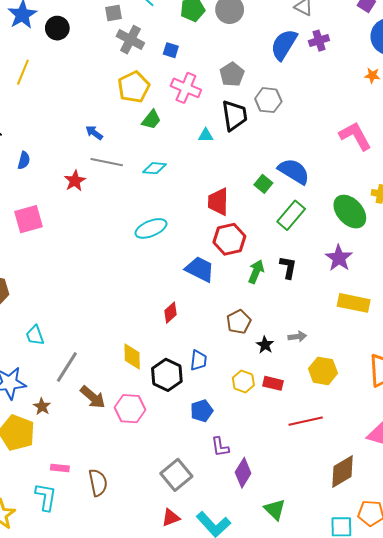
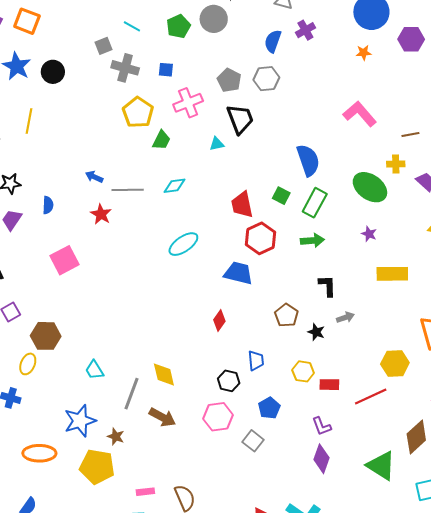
blue semicircle: (284, 45) -> (273, 41), size x0.7
pink cross: (186, 88) -> (188, 103), turned -32
gray hexagon: (268, 100) -> (266, 79), moved
blue arrow: (94, 133) -> (94, 177), moved
blue semicircle: (294, 171) -> (308, 160), turned 52
green square: (263, 184) -> (281, 196), moved
purple star: (339, 258) -> (369, 234), size x0.6
black L-shape: (288, 267) -> (327, 286), moved
green arrow: (256, 272) -> (312, 241), moved, turned 75
yellow diamond: (132, 356) -> (164, 375), moved
yellow hexagon: (323, 371) -> (395, 363), moved
black hexagon: (167, 375) -> (229, 381), size x0.7
red rectangle: (273, 383) -> (329, 385), moved
pink hexagon: (130, 409) -> (218, 417), moved
purple L-shape: (220, 447) -> (322, 426), moved
gray square: (176, 475) -> (253, 441), moved, size x0.7
green triangle: (275, 509) -> (381, 466), moved, size x1.4

